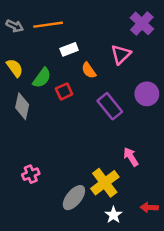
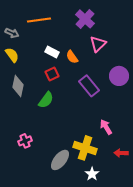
purple cross: (142, 23) -> (85, 19), moved
gray arrow: (15, 26) -> (12, 33), moved
white rectangle: (69, 49) -> (52, 52), moved, turned 48
green semicircle: (42, 78) -> (46, 100), moved
yellow cross: (105, 183) -> (85, 148), turned -35
red arrow: (149, 207) -> (121, 153), moved

